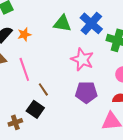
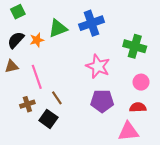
green triangle: (62, 23) -> (58, 28), moved, turned -30
blue cross: (91, 23) -> (92, 23), moved, turned 30
brown cross: (15, 122) -> (27, 104), moved

